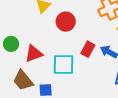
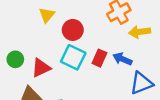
cyan square: (63, 64) -> (73, 57), moved, turned 30

